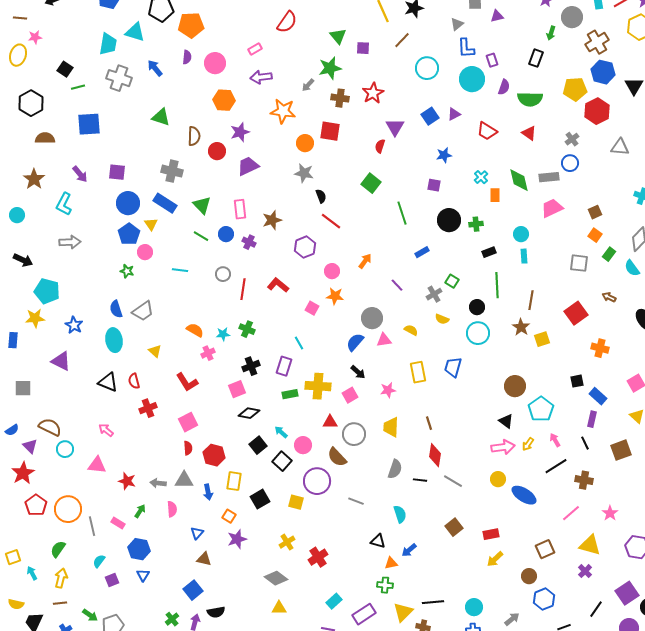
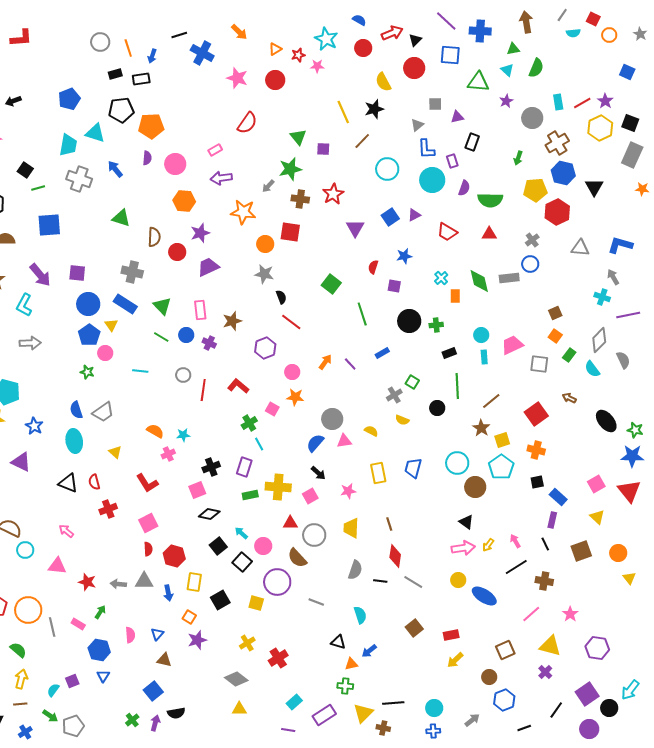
green arrow: (551, 33) -> (518, 158), moved
black rectangle: (536, 58) -> (472, 142), moved
red triangle: (529, 133) -> (489, 234), turned -35
red semicircle: (380, 146) -> (373, 267), moved
purple arrow: (80, 174) -> (40, 275), size x1.4
pink trapezoid: (552, 208) -> (512, 345), moved
purple line: (397, 285) -> (350, 364), moved
brown line: (531, 300) -> (491, 401), turned 42
green cross: (247, 329) -> (249, 423), moved, turned 35
cyan circle: (478, 333) -> (457, 463), moved
orange cross: (600, 348) -> (536, 450), moved
cyan pentagon: (541, 409) -> (501, 467), moved
pink semicircle: (172, 509) -> (130, 635), moved
green semicircle: (58, 549) -> (18, 650), turned 96
cyan semicircle: (99, 561) -> (53, 690), moved

